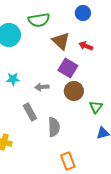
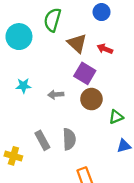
green semicircle: (39, 20) -> (52, 20), turned 115
green triangle: (96, 107) -> (116, 117), turned 32
gray rectangle: (30, 112) -> (42, 140), moved

